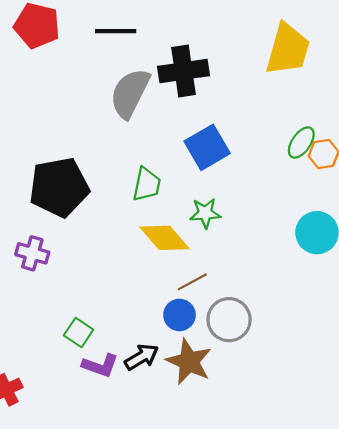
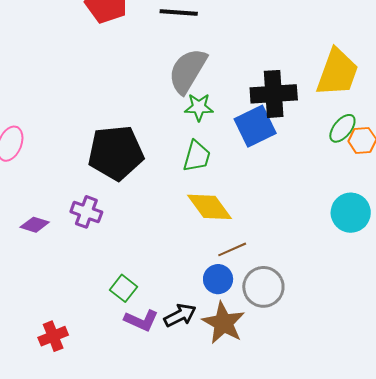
yellow trapezoid: (288, 49) -> (337, 72), moved
black cross: (184, 71) -> (274, 94), moved
green star: (205, 213) -> (199, 107), moved

